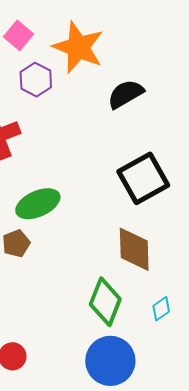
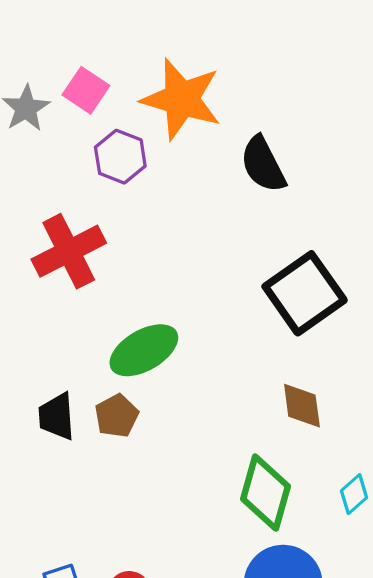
black semicircle: (126, 94) -> (263, 164), turned -81
brown diamond: (134, 249) -> (302, 406), size x0.7

